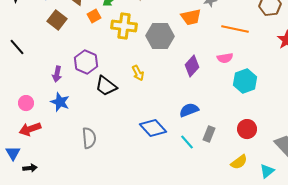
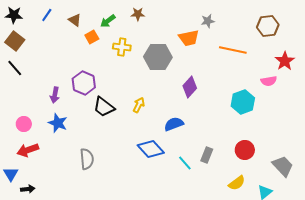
brown square: (57, 20) -> (15, 41), moved
yellow cross: (124, 26) -> (122, 47), size x0.7
pink semicircle: (225, 58) -> (269, 81), moved
yellow arrow: (138, 73) -> (139, 105), moved, turned -126
blue semicircle: (189, 110) -> (174, 124), moved

